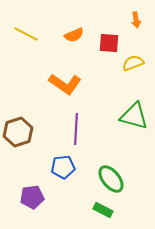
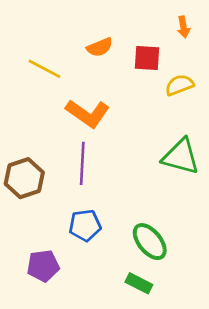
yellow line: (26, 34) -> (44, 69), moved
purple line: (76, 129) -> (82, 163), moved

